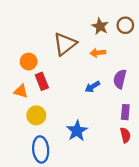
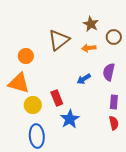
brown circle: (125, 25) -> (114, 37), moved
red rectangle: (42, 81) -> (57, 98), moved
orange triangle: (21, 91) -> (19, 83), size x1.6

